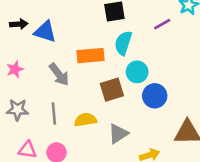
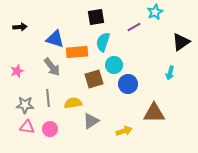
blue triangle: (45, 32) -> (55, 39), moved
pink star: (15, 69) -> (17, 71), moved
gray star: (17, 110) -> (25, 105), moved
gray triangle: (118, 134) -> (91, 121), moved

